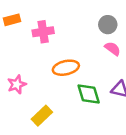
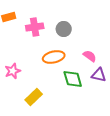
gray circle: (108, 25) -> (64, 29), moved
pink semicircle: (113, 49) -> (90, 56), moved

